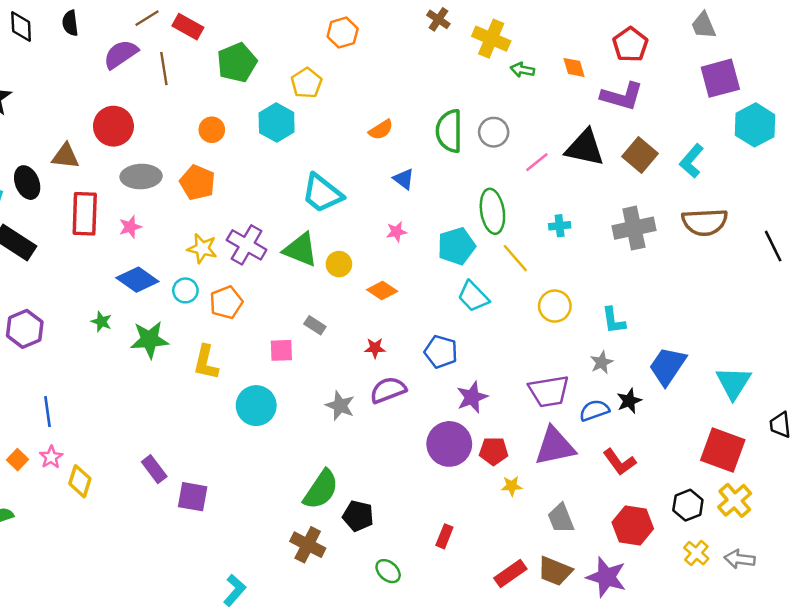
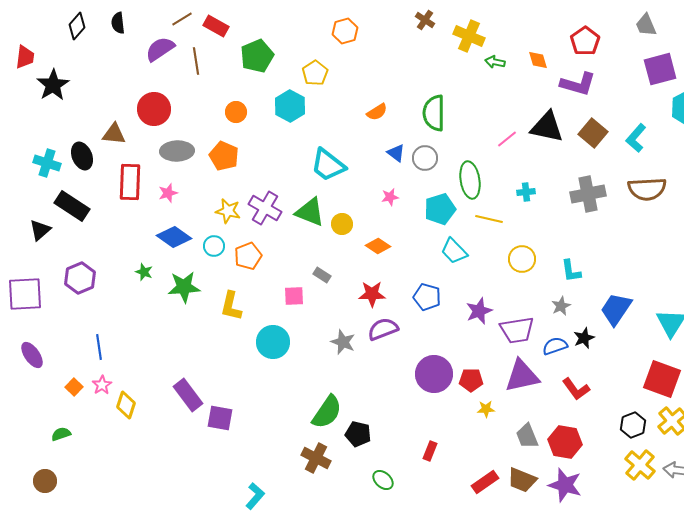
black diamond: (21, 27) -> (77, 26), turned 44
gray circle: (494, 132) -> (425, 158), moved
yellow line: (515, 258) -> (489, 219), turned -36
red star: (375, 348) -> (372, 294), size x1.5
purple star: (472, 397) -> (479, 311), moved
purple rectangle: (154, 469) -> (188, 395), size x1.4
red hexagon: (633, 526) -> (565, 442), moved
yellow cross: (696, 553) -> (640, 465), size x1.4

